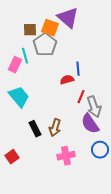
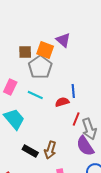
purple triangle: (68, 18) -> (63, 40), size x0.7
cyan line: (25, 56) -> (35, 95), moved, turned -49
black rectangle: (35, 129) -> (30, 151), turned -35

